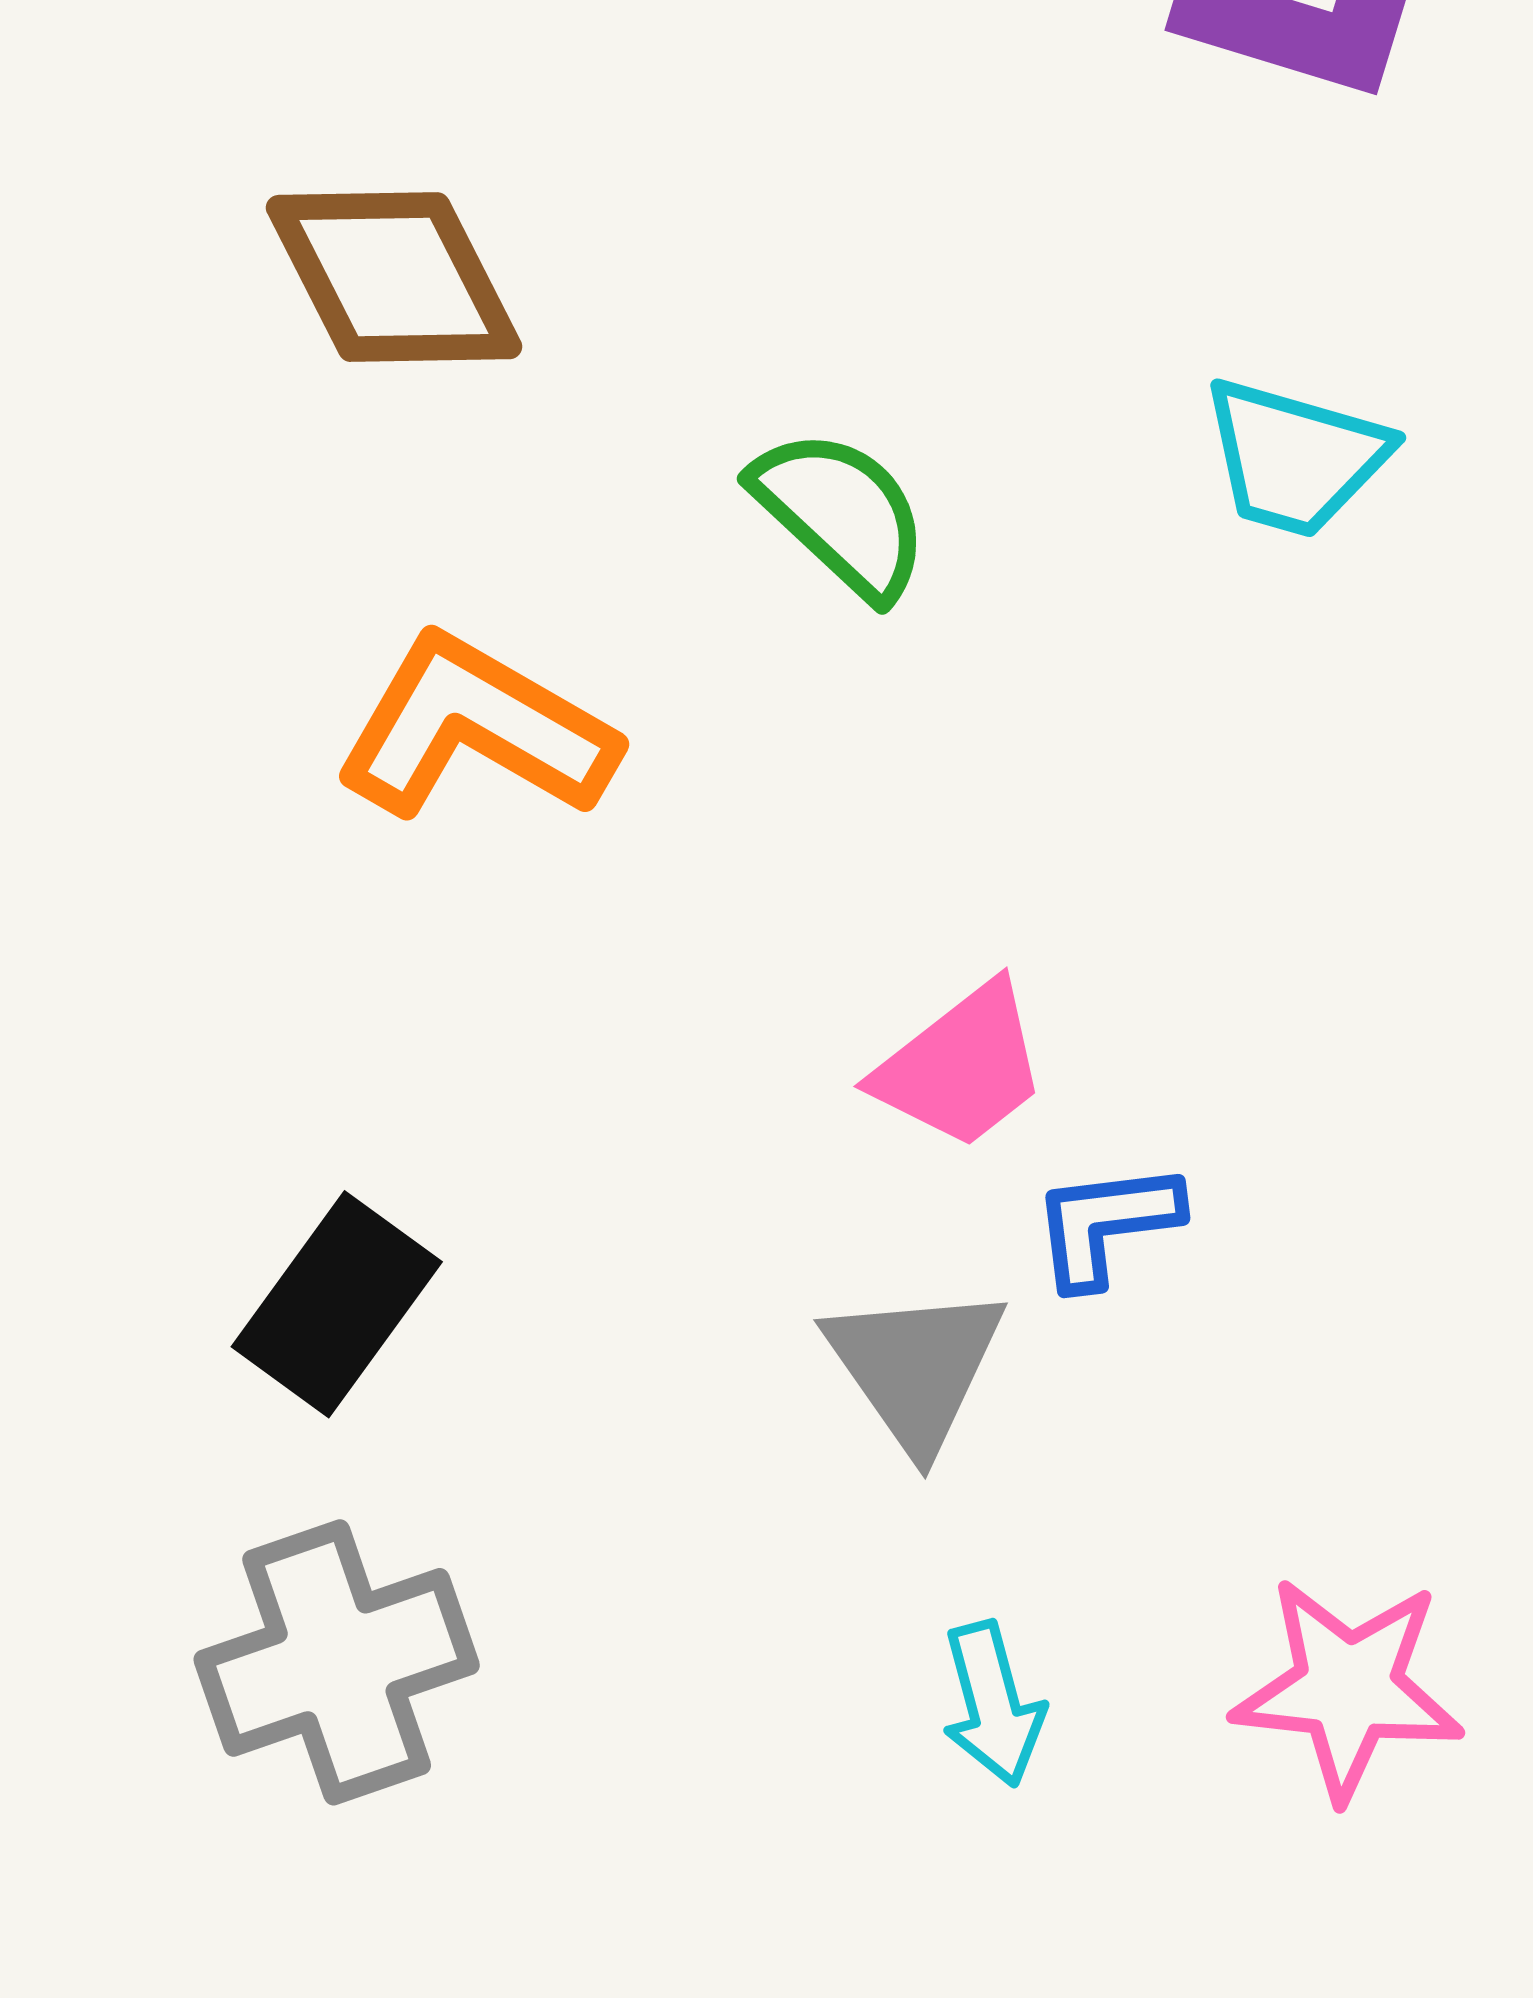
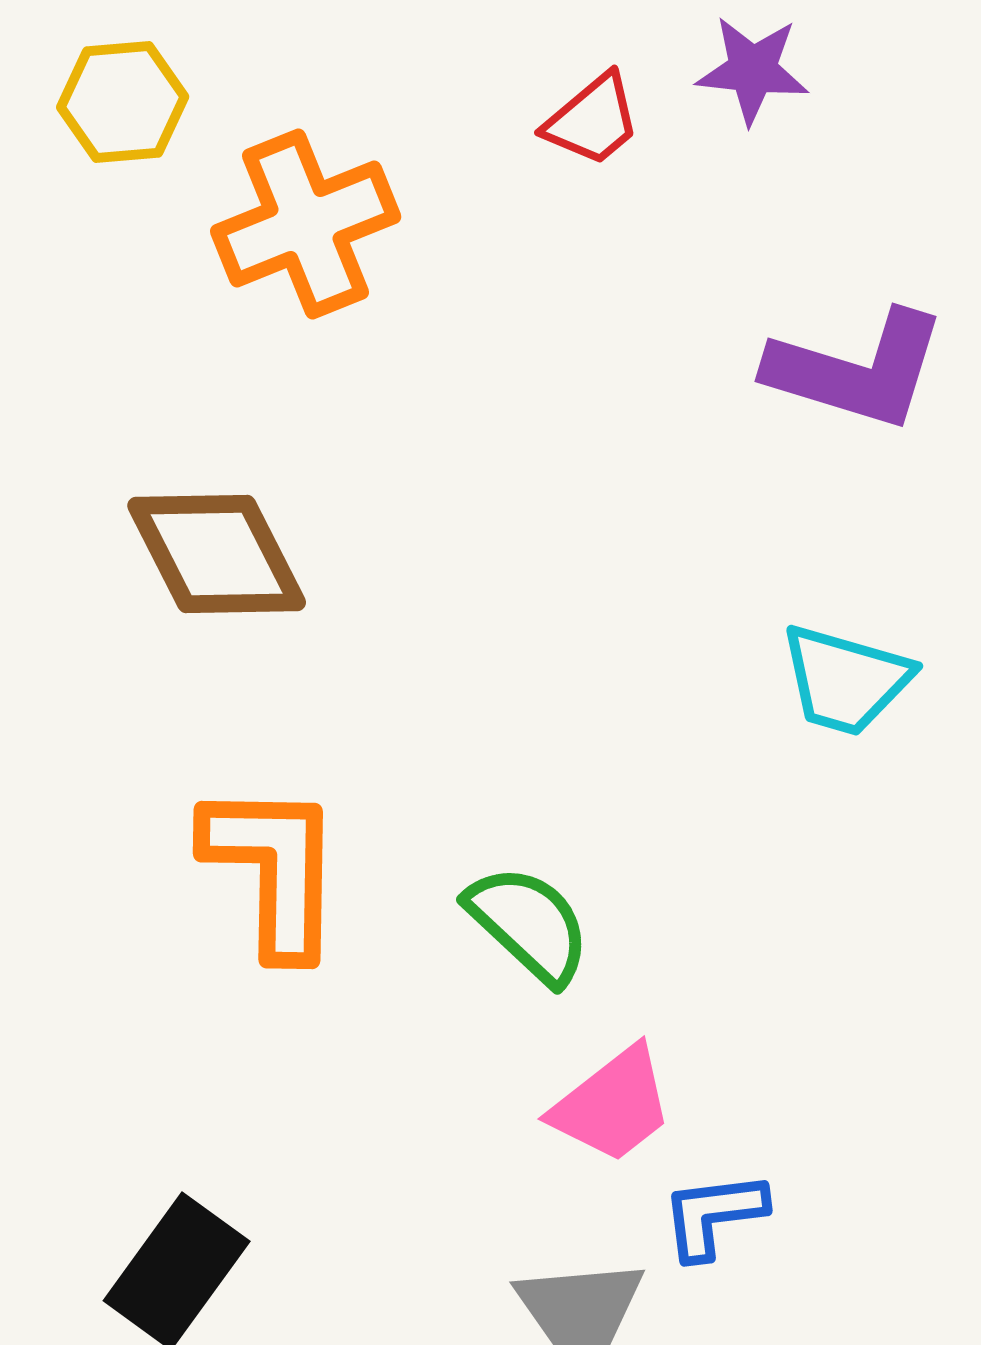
green semicircle: (841, 513) -> (529, 924), moved
orange L-shape: (476, 728) -> (274, 869), turned 61

